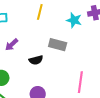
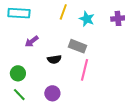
cyan star: (74, 20) -> (87, 19), moved
pink line: (80, 82) -> (85, 70), moved

